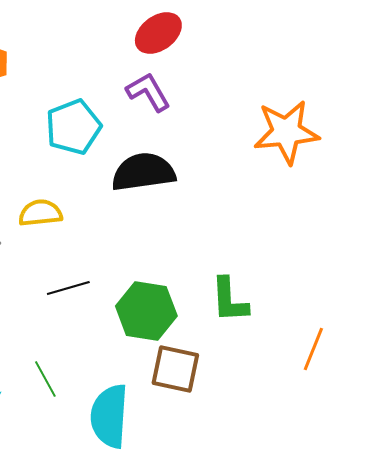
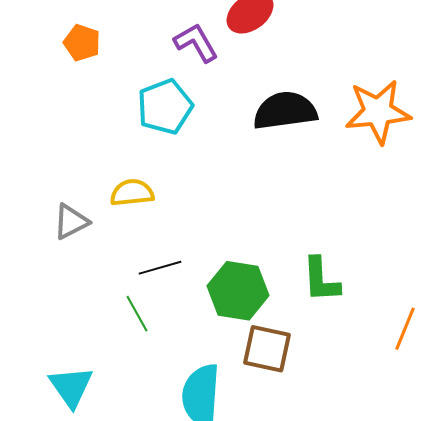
purple L-shape: (148, 92) -> (196, 43), moved
black semicircle: (143, 172) -> (285, 111), moved
green line: (45, 379) -> (137, 314), moved

